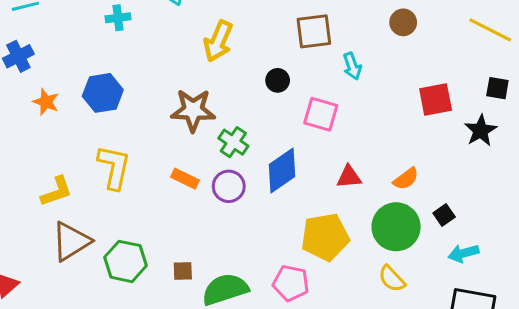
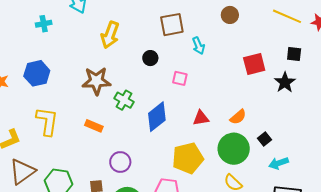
pink square: (321, 114) -> (180, 78), size x0.7
purple circle: (229, 186) -> (120, 162), moved

